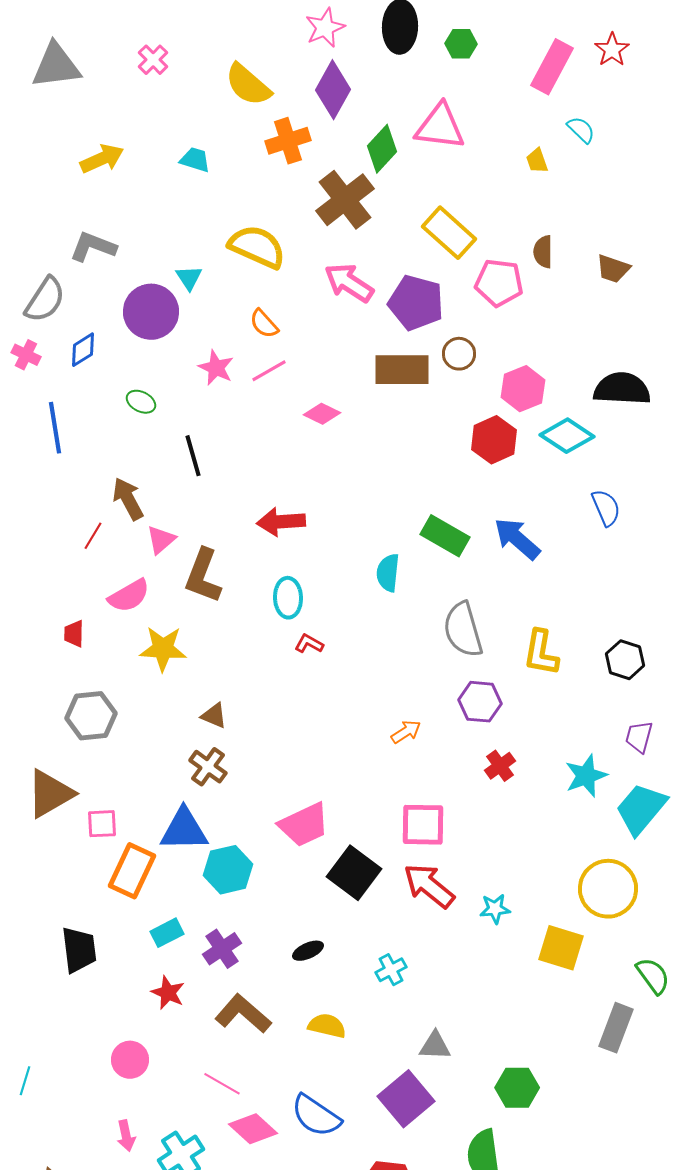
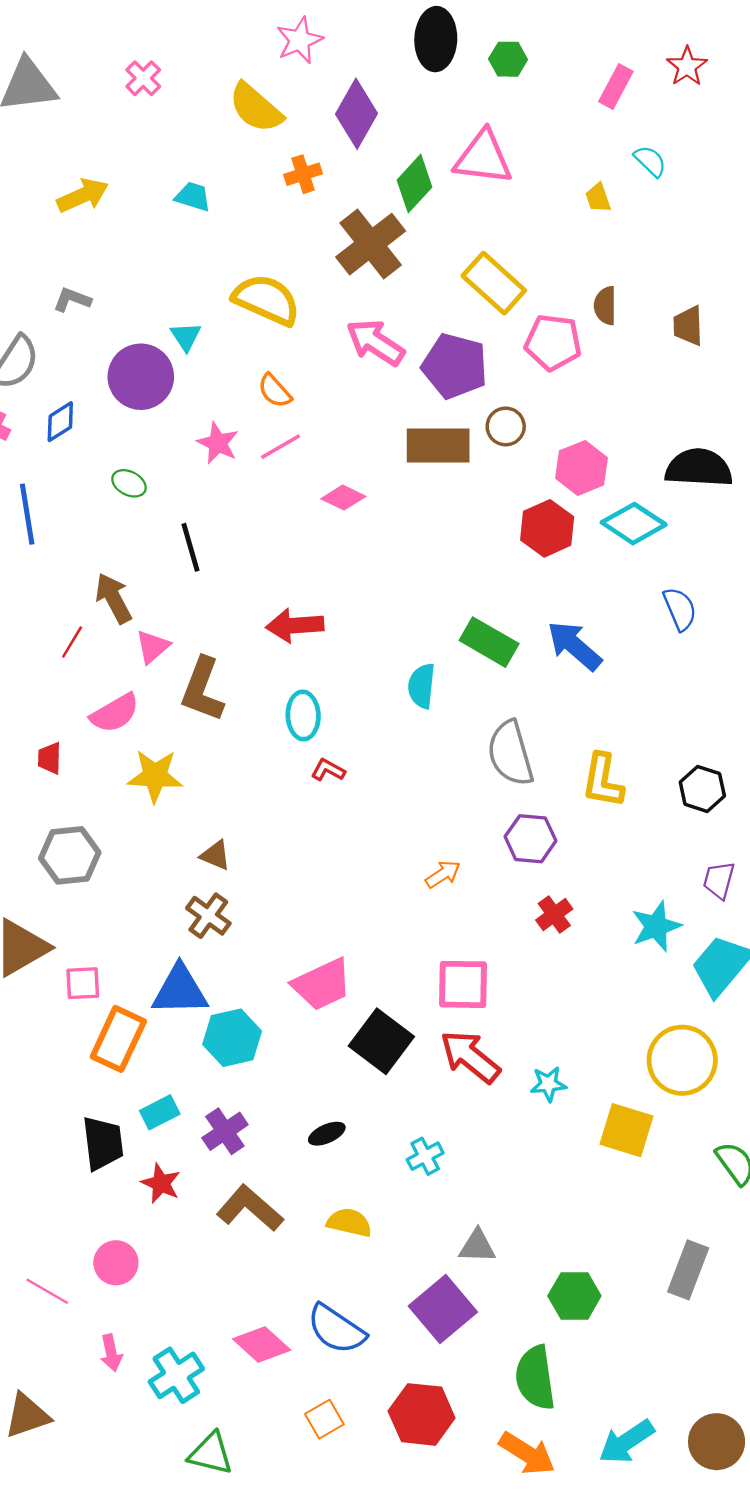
pink star: (325, 28) -> (300, 40), moved
pink rectangle: (552, 67) -> (616, 86), size x0.7
orange cross: (288, 141) -> (303, 174), size x0.7
gray L-shape: (93, 247) -> (72, 300), size x0.7
brown trapezoid: (613, 269) -> (688, 326), turned 69
black trapezoid: (79, 950) -> (103, 1143), moved
gray rectangle: (616, 1028) -> (688, 1270), moved
pink line: (222, 1084) -> (47, 1291), moved

